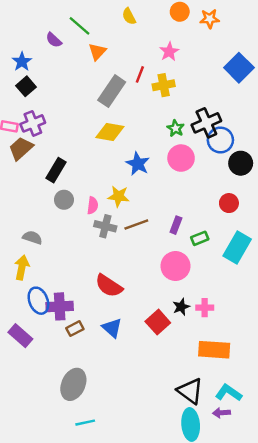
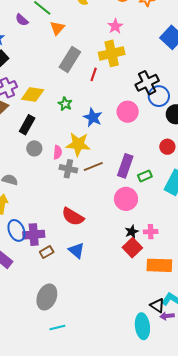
red line: (140, 74) -> (94, 74), moved
yellow cross: (164, 85) -> (112, 53), size x1.4
green star: (176, 128) -> (65, 104), moved
yellow diamond: (110, 132) -> (33, 94), moved
yellow star: (118, 196) -> (78, 144), size x1.4
purple rectangle: (176, 225) -> (125, 166), size x1.6
red square: (158, 322) -> (132, 248), moved
black triangle: (190, 391) -> (157, 305), moved, size x0.7

